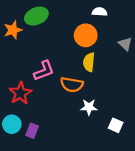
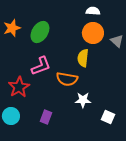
green ellipse: (36, 16) -> (40, 32), moved, turned -35
orange circle: (86, 35) -> (93, 33), moved
purple rectangle: (32, 131) -> (46, 117), moved

